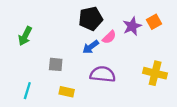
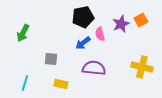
pink semicircle: (109, 37) -> (100, 34), turned 120

